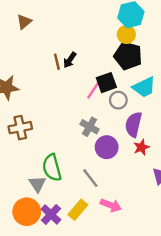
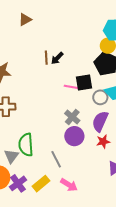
pink line: (93, 90) -> (72, 87), turned 56
gray circle: (118, 100) -> (100, 97), moved
gray cross: (90, 127) -> (72, 117), moved

